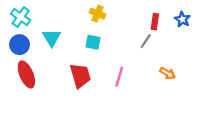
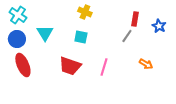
blue star: (182, 19) -> (159, 26), moved
red trapezoid: (80, 76) -> (70, 66), turned 125

